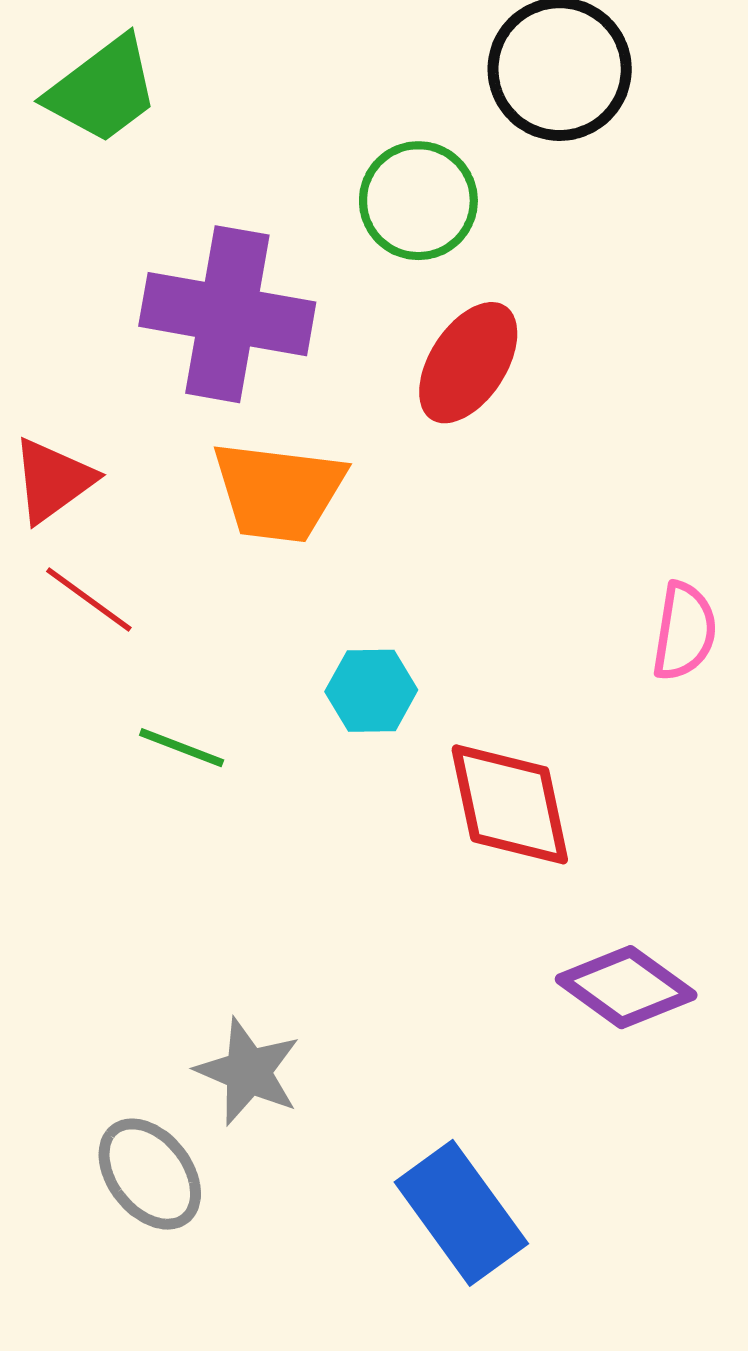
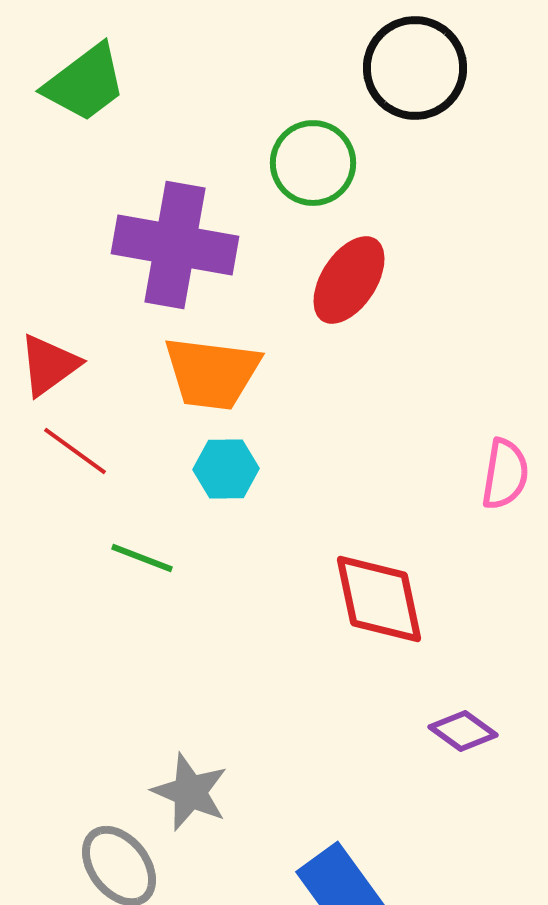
cyan hexagon: (371, 691) -> (226, 469), moved
purple diamond: (626, 987) -> (463, 731), size x0.7

